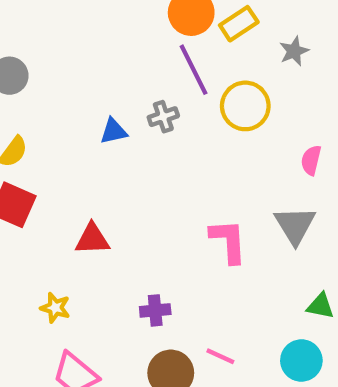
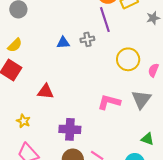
yellow circle: (245, 106) -> (128, 59), moved
pink L-shape: (228, 241) -> (109, 102), turned -80
purple cross: (155, 310) -> (70, 129), size x1.5

